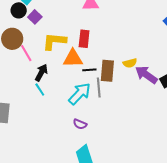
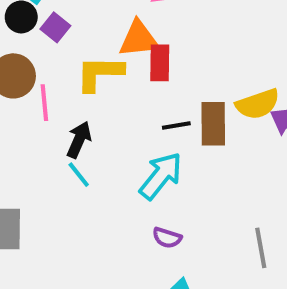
pink line: (26, 53) -> (44, 103), turned 30
orange triangle: (73, 58) -> (139, 39), moved
yellow semicircle: (130, 63) -> (258, 104), size x1.5
gray line: (99, 88) -> (261, 248), moved

